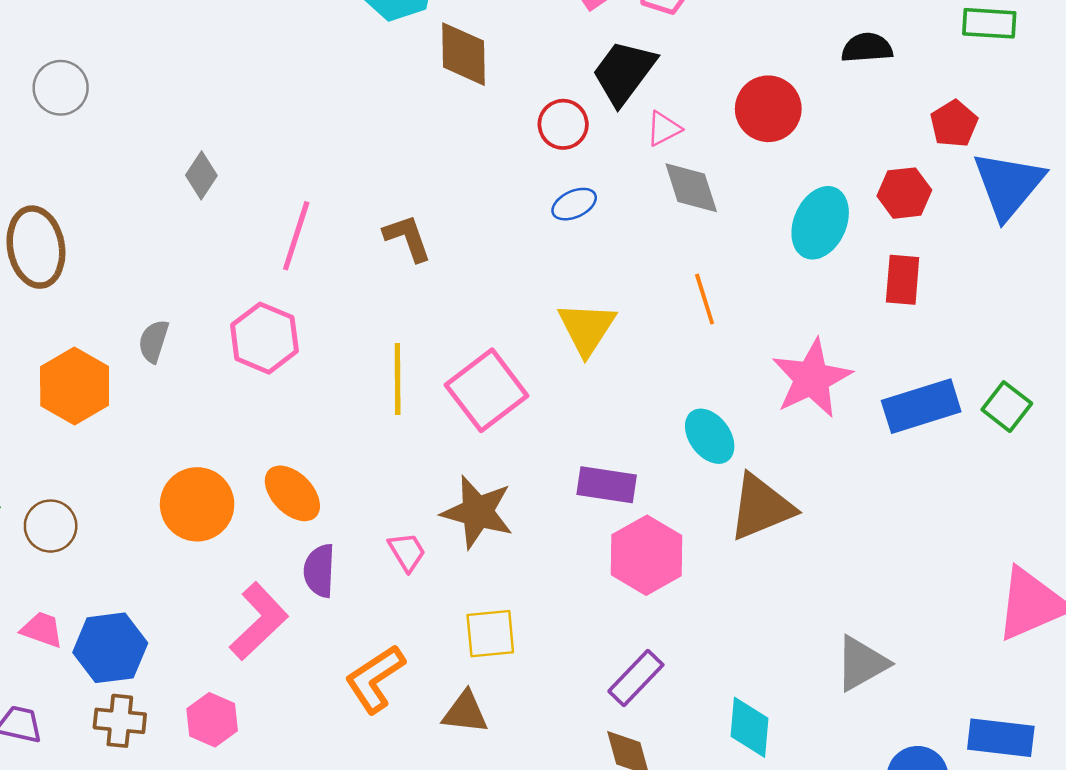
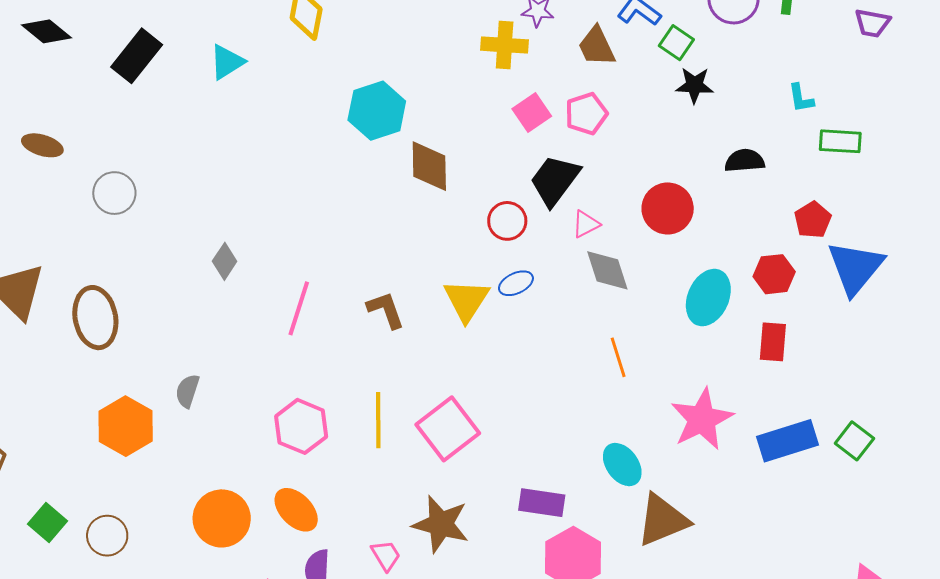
yellow triangle: (587, 328) -> (466, 300), moved
pink hexagon: (264, 338) -> (301, 426), moved

